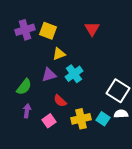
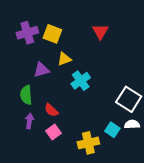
purple triangle: (49, 75) -> (41, 70), moved
green semicircle: (24, 87) -> (26, 95), turned 138
red semicircle: (60, 101) -> (51, 110), moved
yellow cross: (81, 119) -> (88, 143), moved

